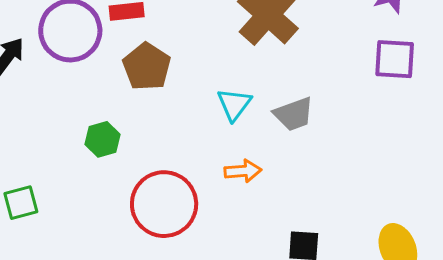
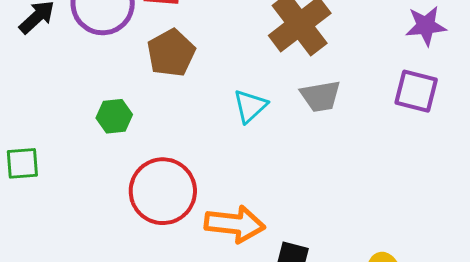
gray trapezoid: (294, 114) -> (320, 96), moved
orange arrow: (243, 171) -> (235, 224), moved, size x1.6

